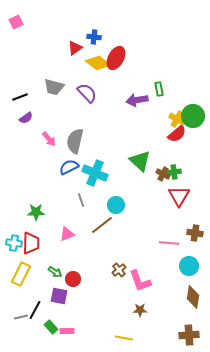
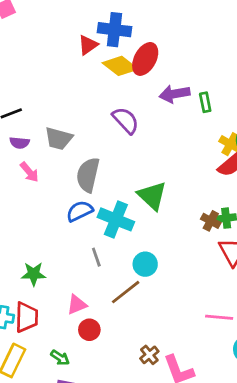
blue cross: (94, 37) -> (114, 30), size x1.6
gray trapezoid: (54, 87) -> (59, 139), moved
purple semicircle: (87, 93) -> (126, 120), moved
purple arrow: (137, 100) -> (174, 94), moved
purple semicircle: (26, 118) -> (20, 143), turned 40
pink arrow: (49, 139) -> (29, 172), moved
green triangle: (140, 161) -> (152, 196), moved
red circle: (73, 279) -> (89, 330), moved

